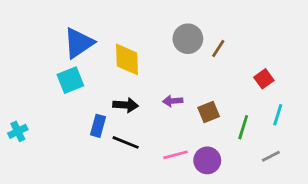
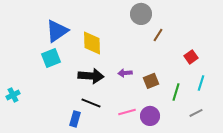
gray circle: (188, 39) -> (141, 14), moved
black arrow: (126, 105) -> (91, 76), size x1.4
blue rectangle: (98, 126) -> (75, 119), moved

